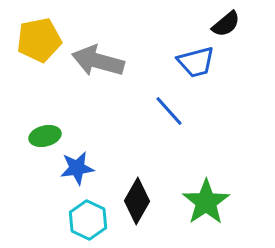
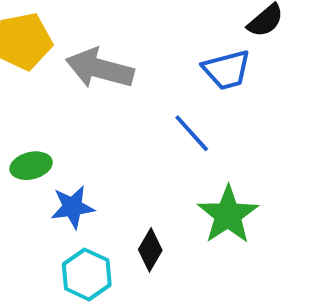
black diamond: (137, 201) -> (150, 250), size x0.7
green star: (206, 202) -> (228, 215), moved

